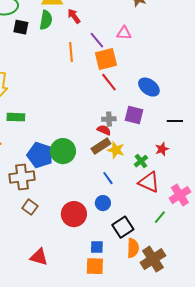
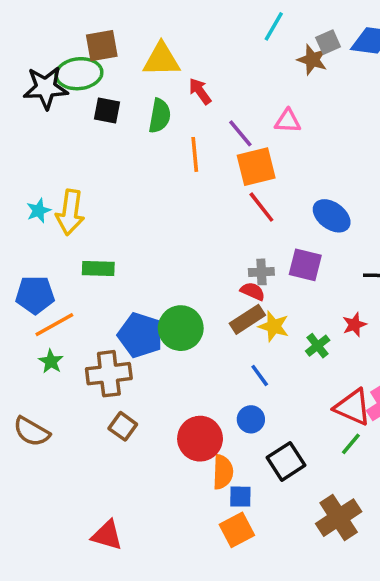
green semicircle: (46, 20) -> (160, 116), moved
red triangle: (149, 182) -> (353, 407), moved
orange semicircle: (133, 248) -> (223, 472), moved
red triangle: (39, 257) -> (107, 535), moved
orange square: (95, 266) -> (237, 530), turned -30

